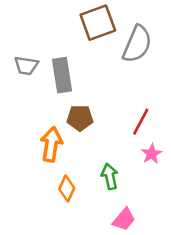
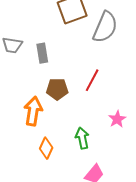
gray rectangle: (62, 75) -> (42, 53), size x0.7
red line: (141, 122) -> (92, 80), moved

